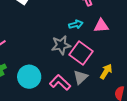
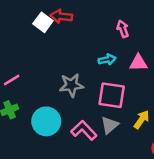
gray star: (61, 45) -> (71, 85), moved
pink square: (81, 53) -> (112, 95), turned -30

